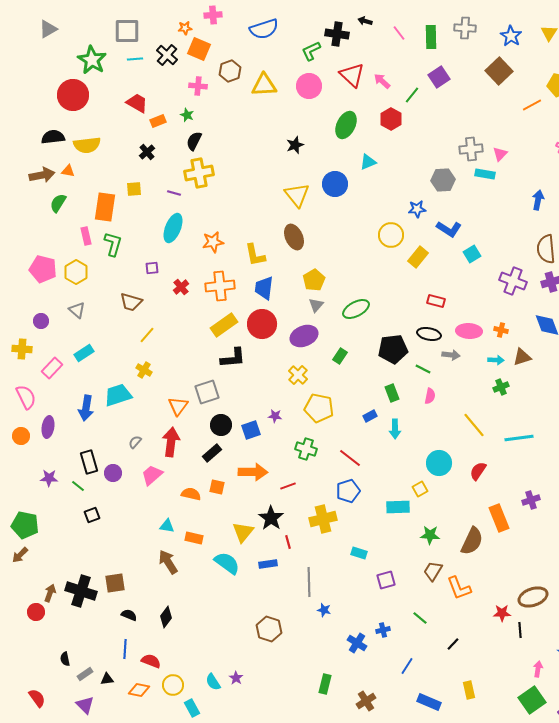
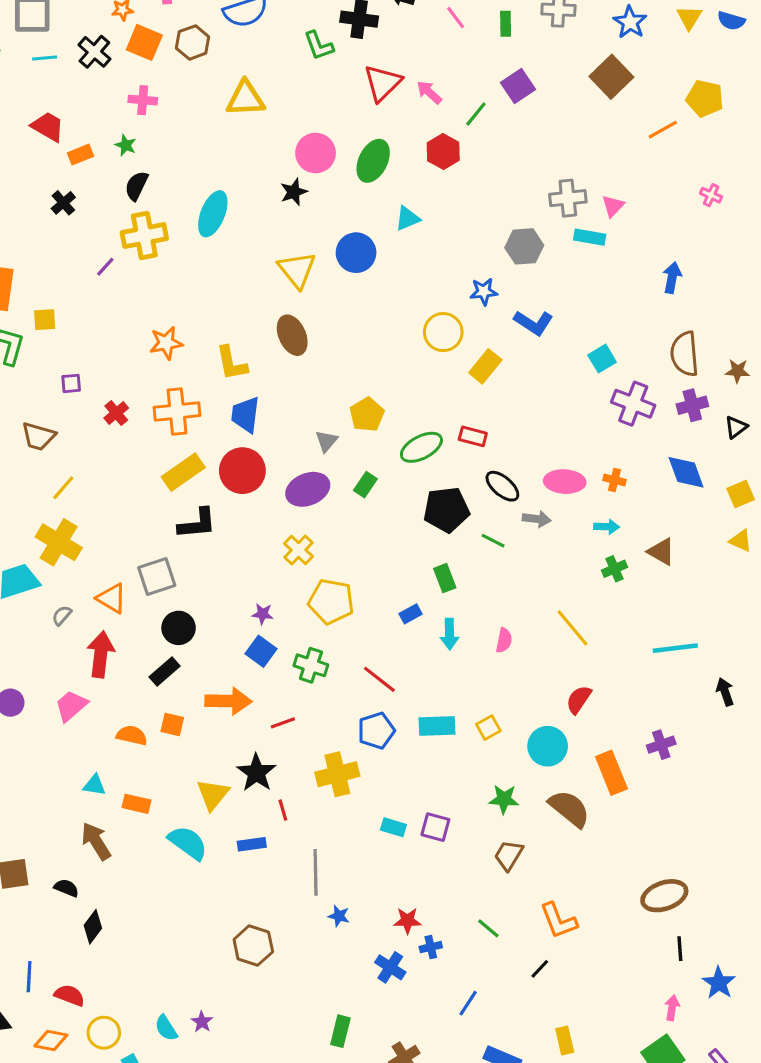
green rectangle: (431, 37) -> (506, 24), size x0.7
green L-shape: (311, 51) -> (319, 46), turned -85
brown hexagon: (230, 71) -> (193, 42), moved
red triangle: (352, 75) -> (383, 83), turned 32
pink circle: (309, 86) -> (316, 153), moved
yellow square: (134, 189) -> (45, 320), moved
purple line: (174, 193) -> (105, 267), turned -64
cyan ellipse: (173, 228) -> (213, 214), moved
cyan square: (472, 254) -> (602, 359), moved
yellow pentagon: (314, 280) -> (367, 415), moved
red rectangle: (436, 301) -> (473, 436), moved
green ellipse: (356, 309) -> (421, 447), moved
black ellipse: (429, 334) -> (502, 486), turned 30
green rectangle: (340, 356) -> (365, 485), moved
brown triangle: (522, 357) -> (661, 552), moved, turned 48
yellow cross: (144, 370) -> (59, 542), size x1.8
pink semicircle: (430, 396) -> (504, 640), moved
orange triangle: (178, 406) -> (112, 598), turned -35
blue square: (251, 430) -> (261, 651), moved, turned -36
cyan line: (519, 438) -> (675, 648), moved
gray semicircle: (135, 442) -> (62, 615), moved
cyan circle: (439, 463) -> (548, 746), moved
cyan rectangle: (398, 507) -> (437, 726), moved
brown semicircle: (472, 541) -> (569, 809), turned -76
purple square: (386, 580) -> (435, 827), moved, turned 30
orange L-shape: (459, 588) -> (558, 921), moved
red star: (502, 613) -> (407, 921), moved
black semicircle: (129, 615) -> (66, 888), moved
black line: (520, 630) -> (680, 949), moved

